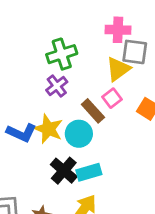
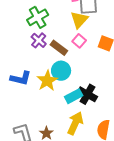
brown rectangle: (93, 111) -> (59, 48), moved
yellow star: (48, 129) -> (47, 81), moved, turned 30
black cross: (64, 171) -> (87, 94), moved

